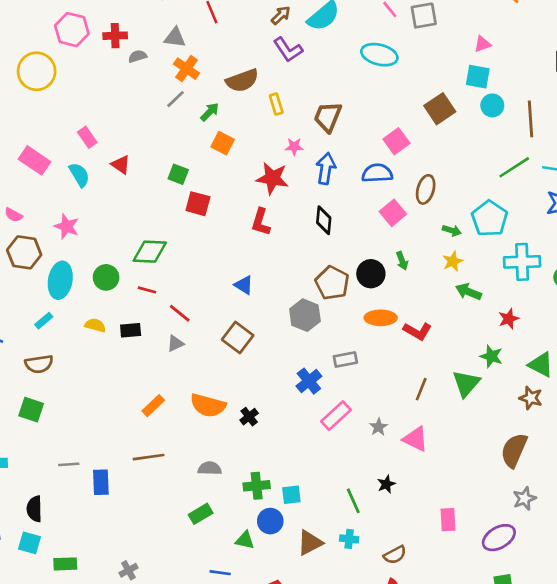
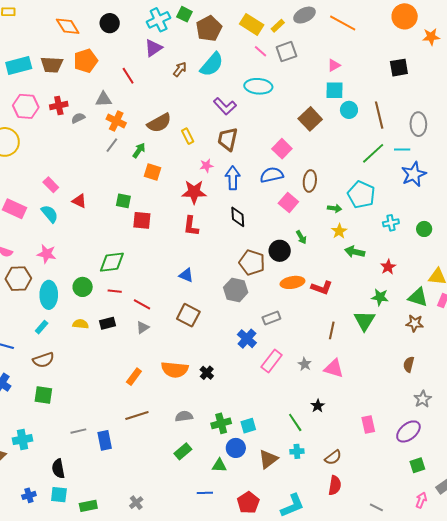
purple L-shape: (288, 50) -> (225, 106), moved
cyan cross: (522, 262) -> (391, 223), size x0.6
brown semicircle: (514, 450) -> (409, 364), size x0.6

